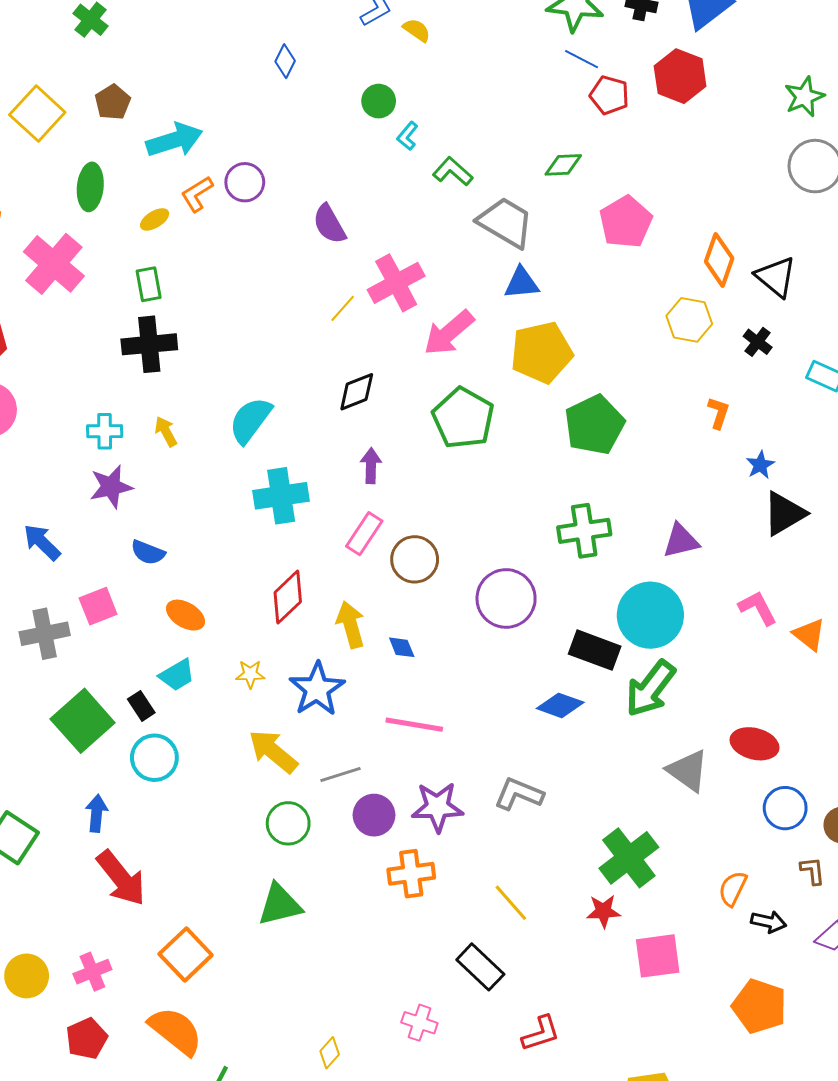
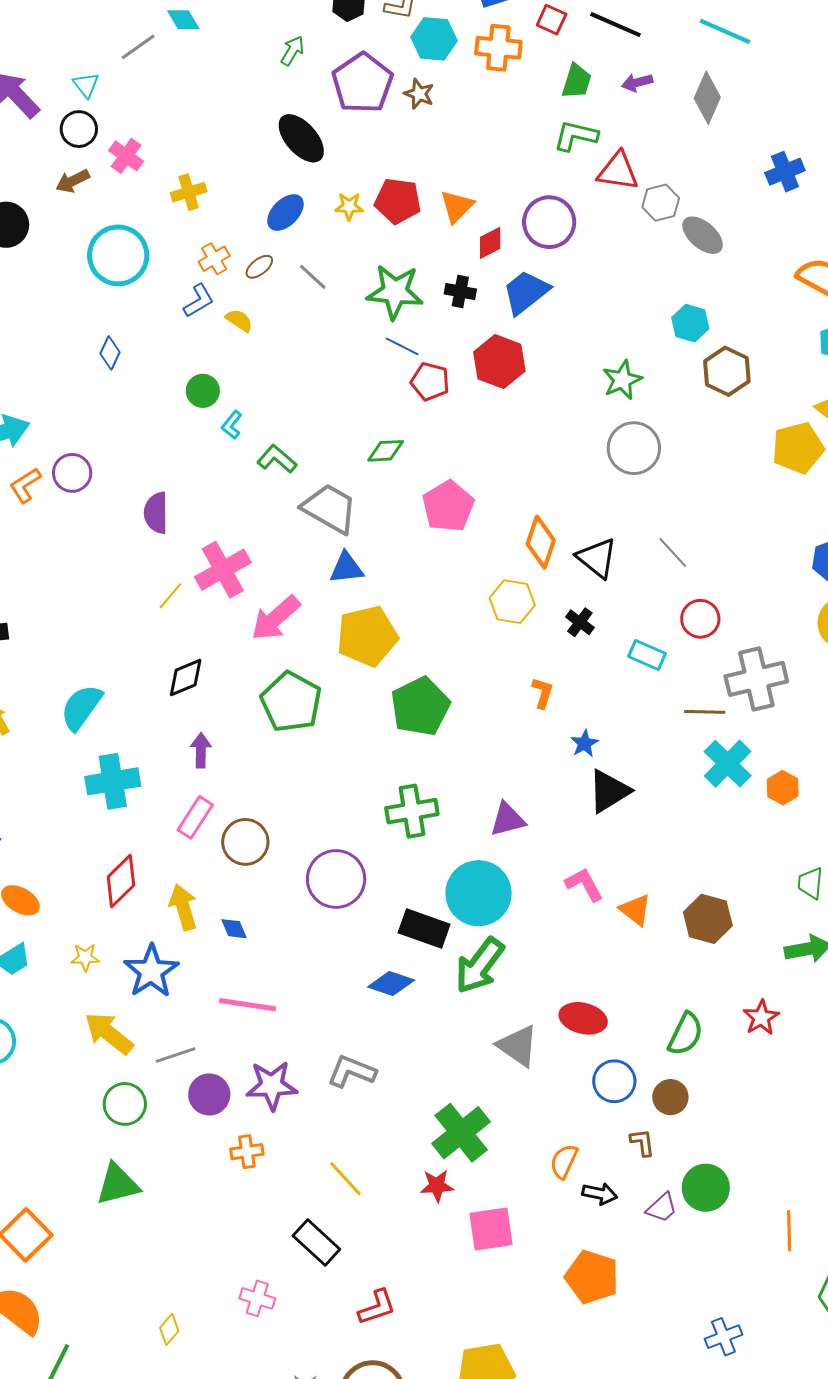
purple semicircle: (329, 224) -> (156, 513), turned 30
orange cross: (411, 874) -> (247, 1152), size x0.7

